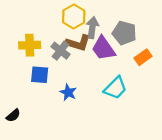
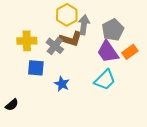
gray pentagon: (124, 33) -> (113, 30), turned 30
purple trapezoid: (103, 48) -> (108, 52), moved

